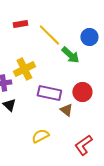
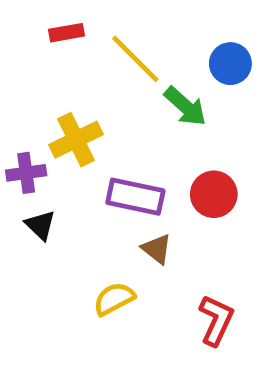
brown triangle: (66, 110) -> (157, 249), moved
red L-shape: (83, 145) -> (216, 320), turned 150

